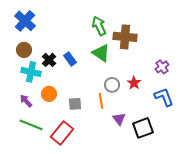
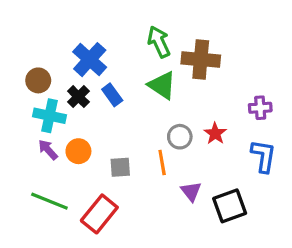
blue cross: (25, 21) -> (90, 60), moved
purple cross: (162, 67) -> (260, 108), turned 32
blue L-shape: (164, 97) -> (263, 156), turned 30
purple arrow: (26, 101) -> (48, 150), moved

